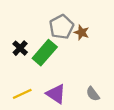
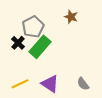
gray pentagon: (61, 27) -> (33, 27), moved
brown star: (82, 32) -> (71, 17), moved

